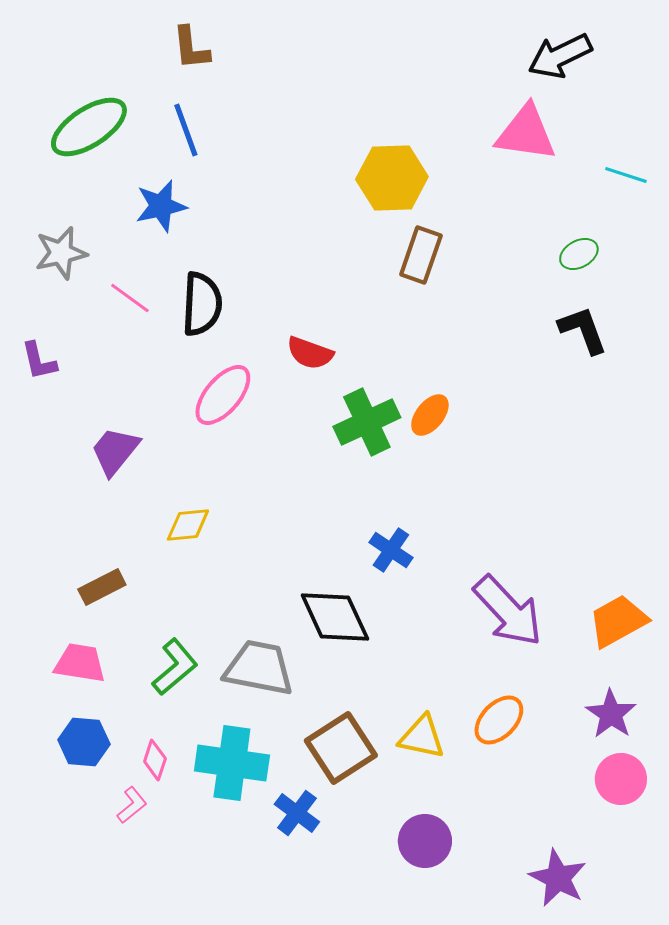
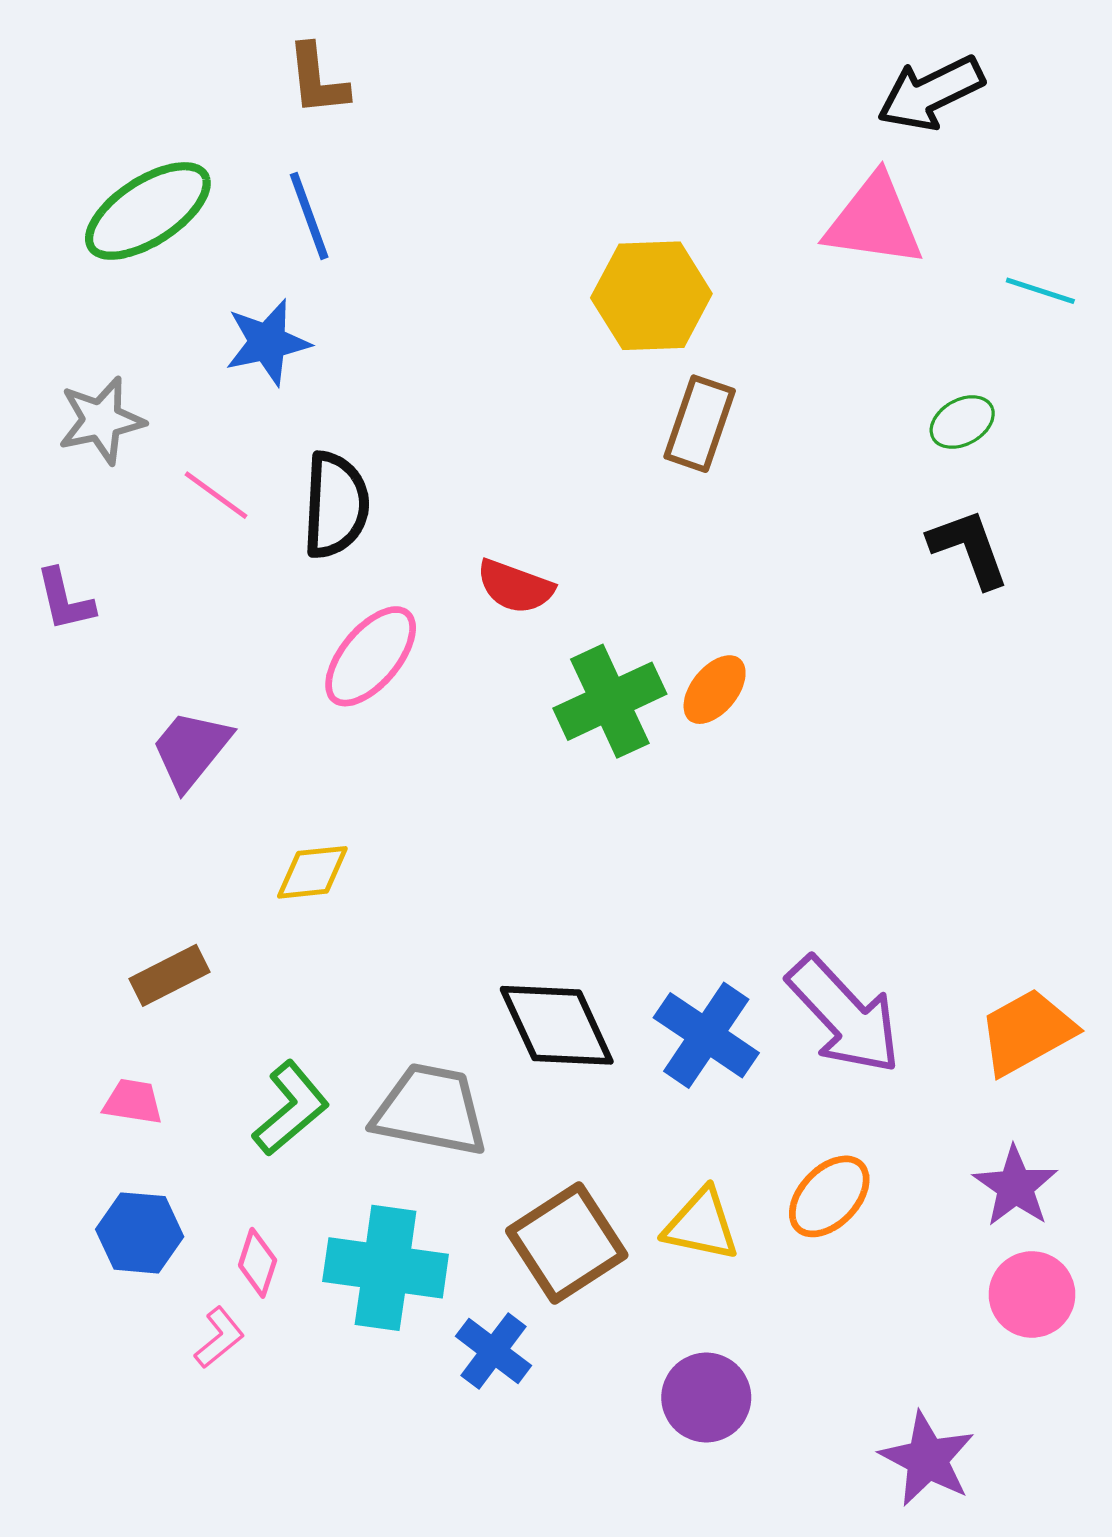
blue cross: (391, 550) -> (706, 1035), moved, size x1.4
pink trapezoid: (80, 663) -> (133, 1102), size x0.7

